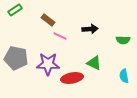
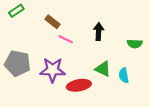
black arrow: (90, 29) -> (99, 32), turned -84
cyan semicircle: (124, 76) -> (124, 75), moved

